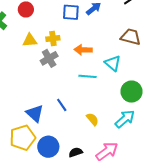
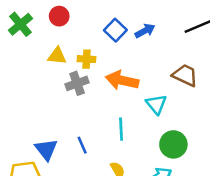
blue square: (71, 12) -> (115, 30), turned 30
orange arrow: (83, 50) -> (122, 80), size x1.4
cyan line: (87, 76) -> (121, 129), moved, turned 72

